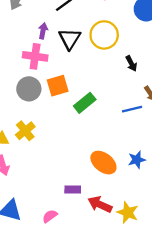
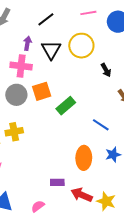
blue line: (132, 109) -> (101, 125), moved, turned 48
yellow cross: (25, 131) -> (14, 132), turned 30
orange ellipse: (103, 163) -> (84, 158), turned 55

